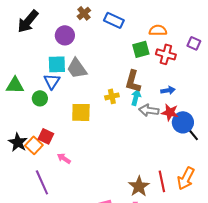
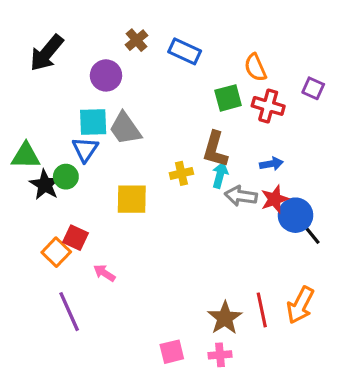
orange semicircle: (158, 30) -> (255, 67), turned -114
red star: (170, 112) -> (275, 199), turned -30
black star: (18, 142) -> (45, 185), moved

